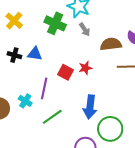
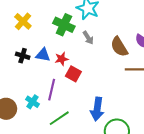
gray arrow: (85, 29) -> (88, 38), moved
brown semicircle: (111, 44) -> (119, 47), turned -115
red star: (85, 68) -> (62, 59), moved

